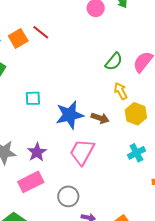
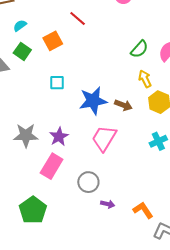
red line: (41, 32) -> (78, 18), moved
orange square: (18, 38) -> (53, 41), moved
pink rectangle: (31, 182) -> (52, 166), turned -35

